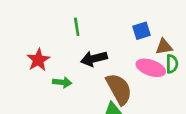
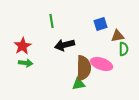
pink ellipse: (151, 68) -> (102, 64), moved
green arrow: (62, 82) -> (26, 63), moved
brown semicircle: (119, 89) -> (84, 68), turned 30

